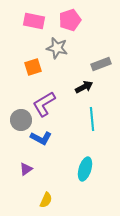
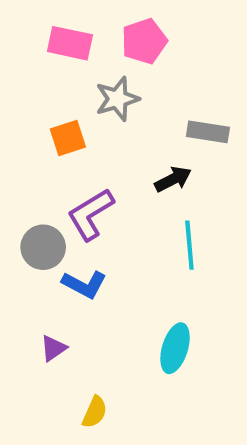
gray star: (57, 48) -> (117, 99), turned -30
gray rectangle: (101, 64) -> (208, 132), turned 30

